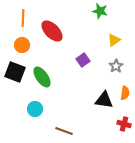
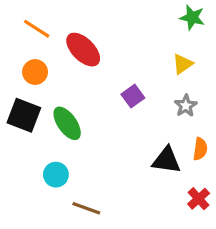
green star: (100, 11) -> (192, 18), moved
orange line: (23, 18) -> (37, 29), turned -60
red cross: (124, 124) -> (199, 199), turned 32
brown line: (64, 131) -> (86, 208), moved

